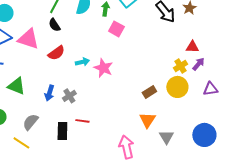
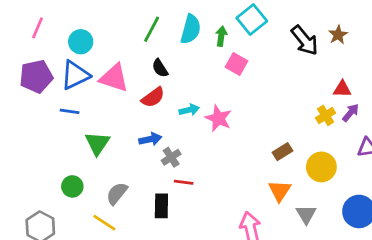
black semicircle: (54, 25) -> (160, 68), moved
green triangle: (16, 86) -> (97, 143), turned 42
yellow circle: (177, 87) -> (321, 167), moved
blue arrow: (49, 93) -> (150, 139), moved, turned -119
red line: (82, 121) -> (184, 182), moved

